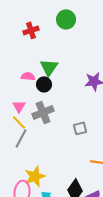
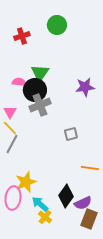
black circle: (44, 84) -> (35, 90), size x1.5
gray cross: (43, 112) -> (40, 105), moved

